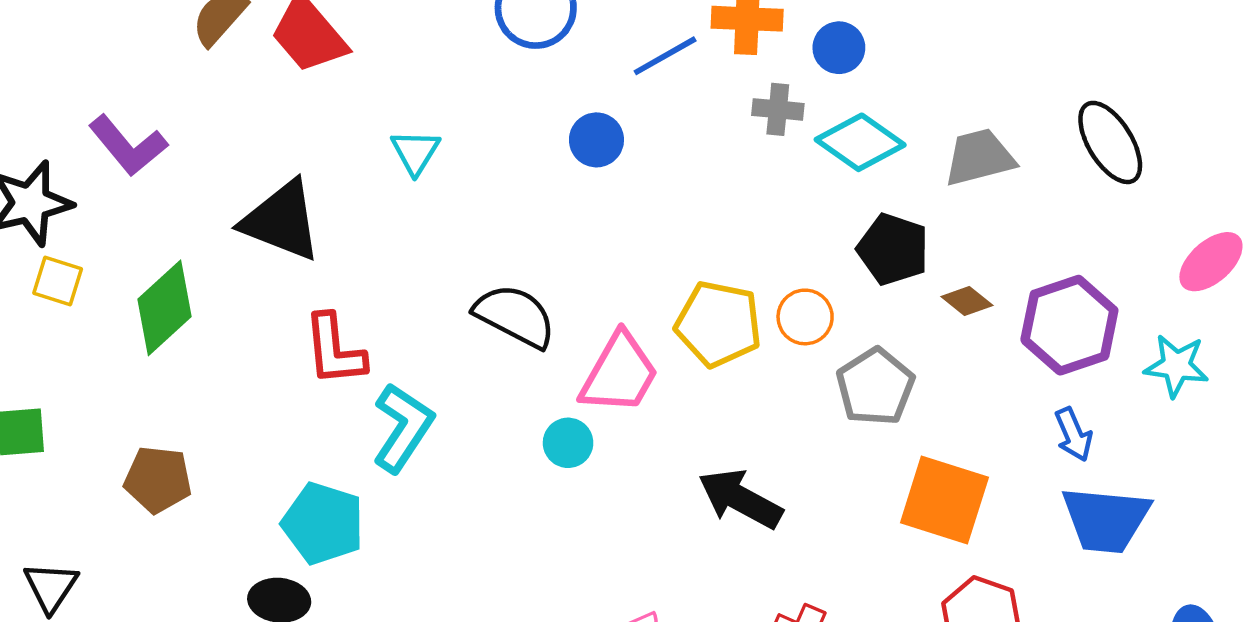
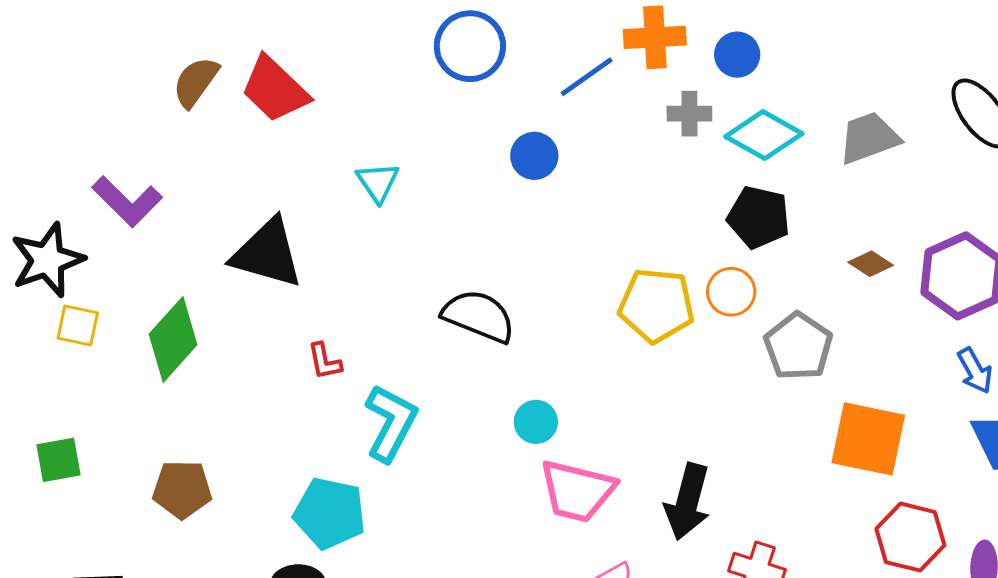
black pentagon: (893, 249) -> (759, 217), moved
red L-shape: (334, 350) -> (325, 361), size x0.6
pink trapezoid: (619, 373) -> (577, 491), moved, turned 80
black arrow: (740, 499) -> (688, 502), moved, turned -98

